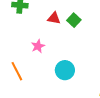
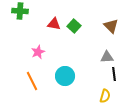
orange line: (17, 71) -> (32, 81), moved

